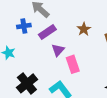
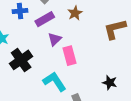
brown star: (84, 29) -> (75, 13), moved
black cross: (27, 83) -> (21, 60), moved

